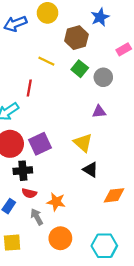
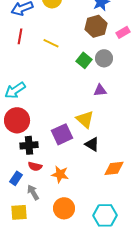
brown hexagon: (76, 38) -> (96, 26), moved
green square: (80, 69) -> (84, 60), moved
red line: (29, 88) -> (20, 36), moved
purple square: (40, 144) -> (62, 134), moved
gray arrow: (37, 217) -> (33, 192), moved

